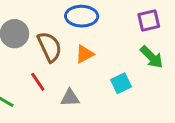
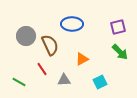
orange triangle: (85, 54) -> (82, 59), moved
cyan square: (121, 83) -> (100, 82), moved

